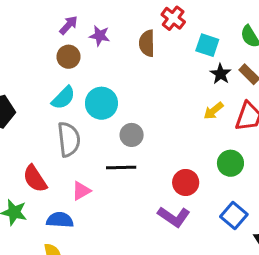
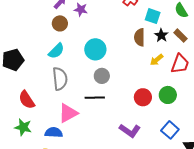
brown semicircle: (147, 43) -> (139, 37), moved
cyan circle: (101, 103) -> (95, 49), moved
red semicircle: (35, 179) -> (27, 100), moved
red circle: (186, 182) -> (143, 97), moved
pink triangle: (81, 191) -> (68, 113), size x1.5

